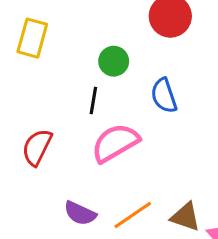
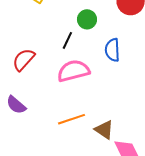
purple semicircle: (80, 213) -> (16, 105), moved

